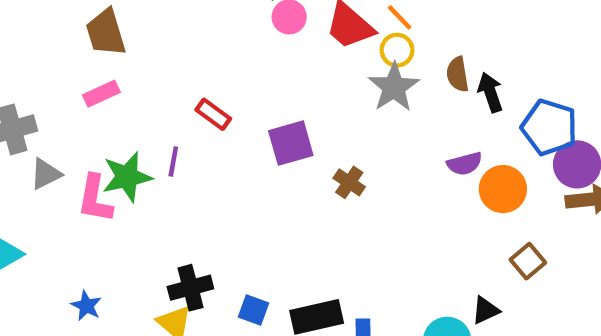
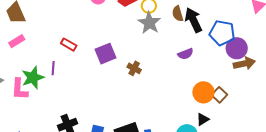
black arrow: (490, 92) -> (193, 20), size x1.4
orange circle: (503, 189) -> (203, 92), moved

